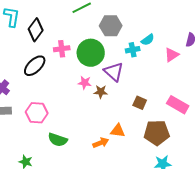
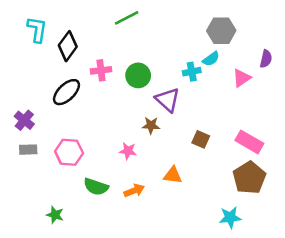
gray hexagon: (111, 26) -> (221, 31), moved
green circle: (91, 53) -> (138, 75), size x0.7
pink star: (85, 83) -> (128, 151), moved
brown pentagon: (157, 133) -> (249, 178), moved, turned -30
orange arrow: (101, 143) -> (134, 191), moved

